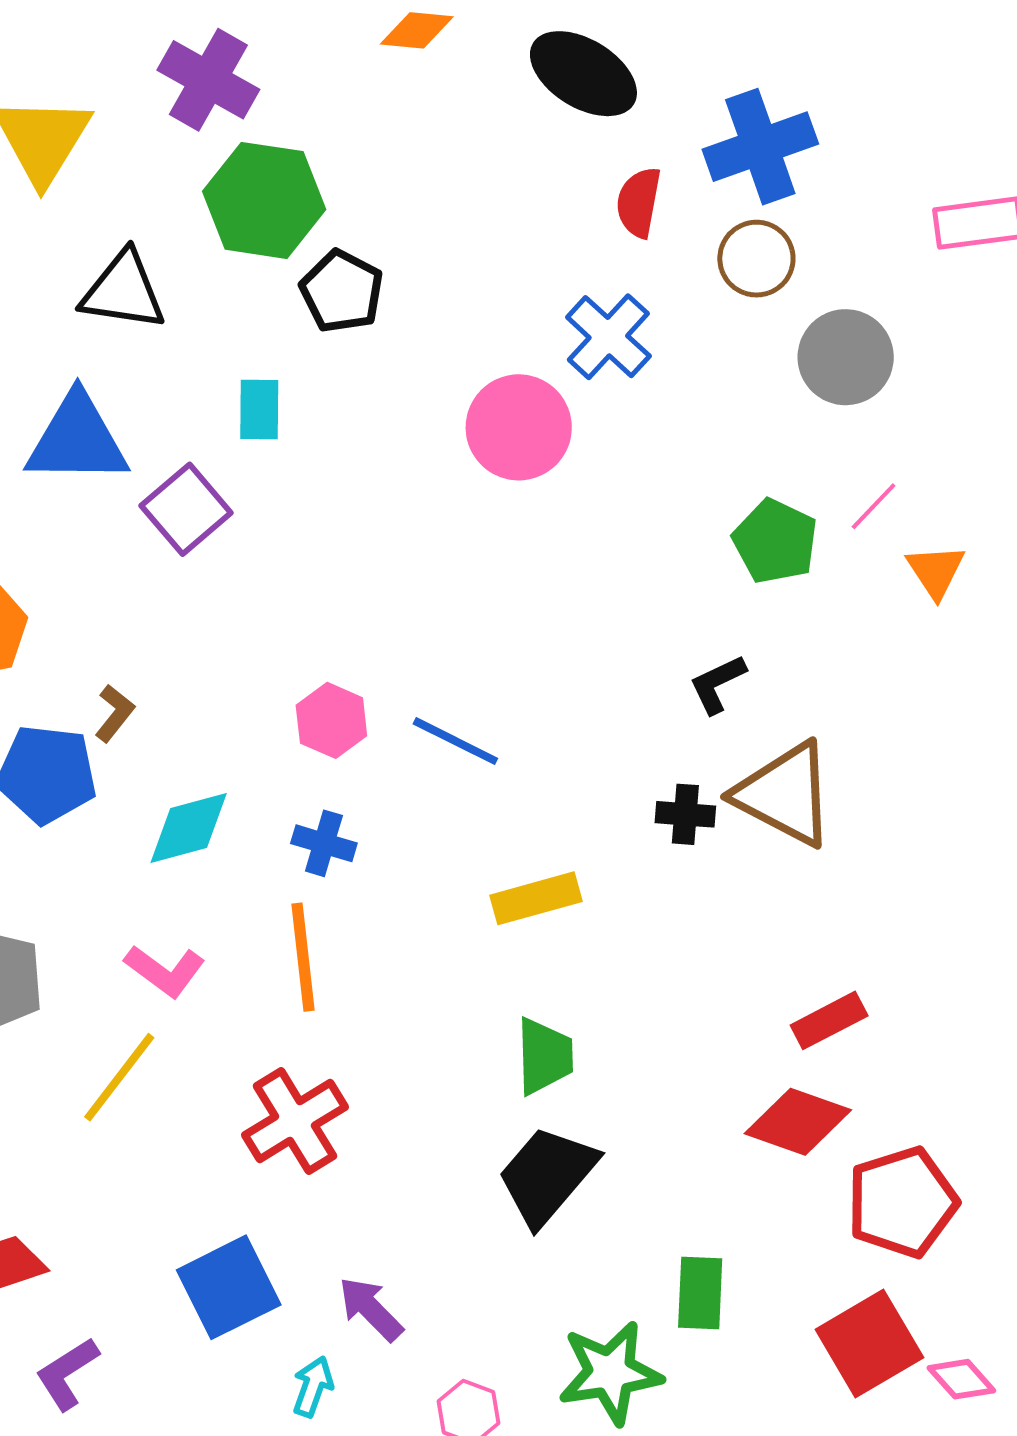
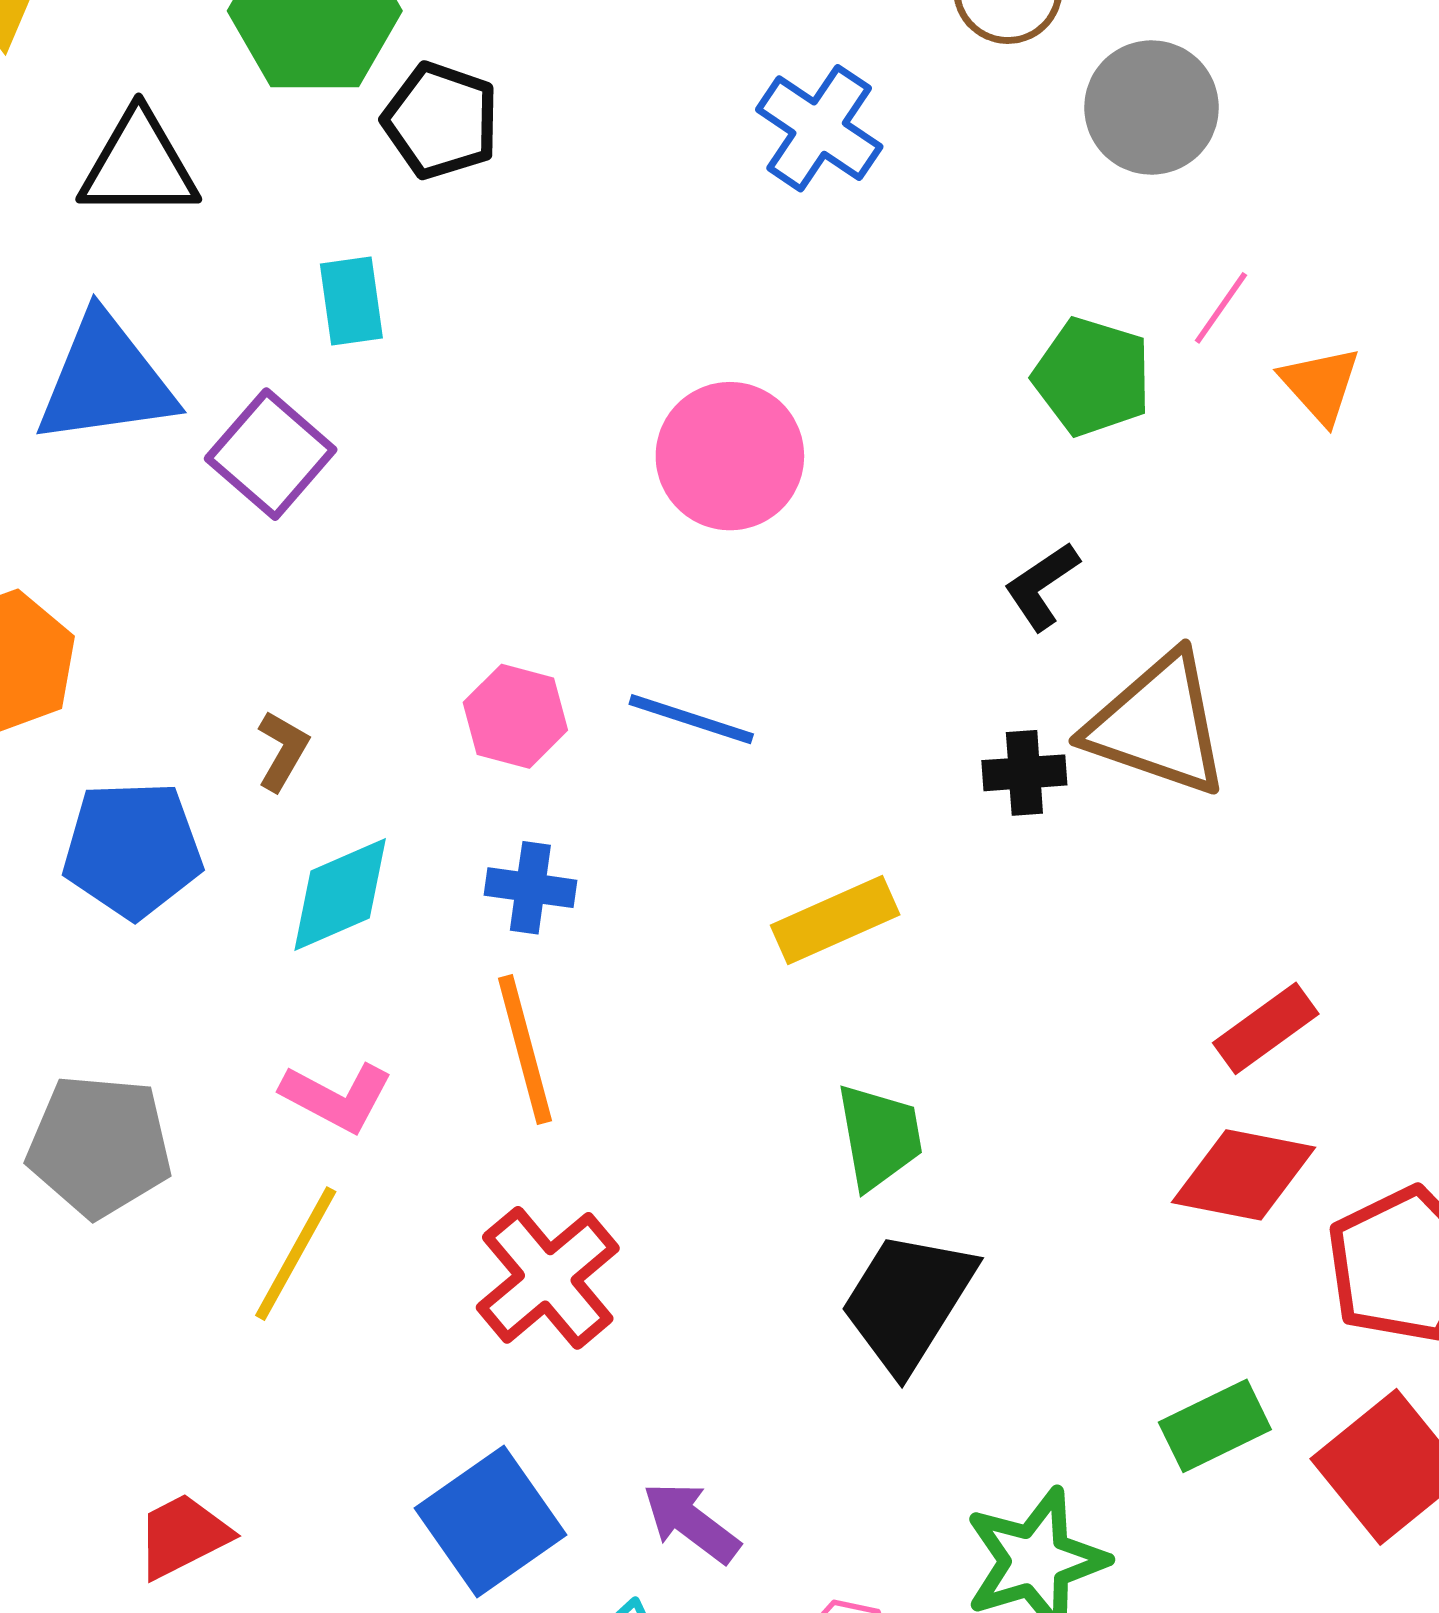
pink circle: (519, 427) -> (730, 456), moved
brown L-shape: (115, 713) -> (283, 751), moved
green rectangle: (700, 1293) -> (1215, 1426), moved, turned 70

